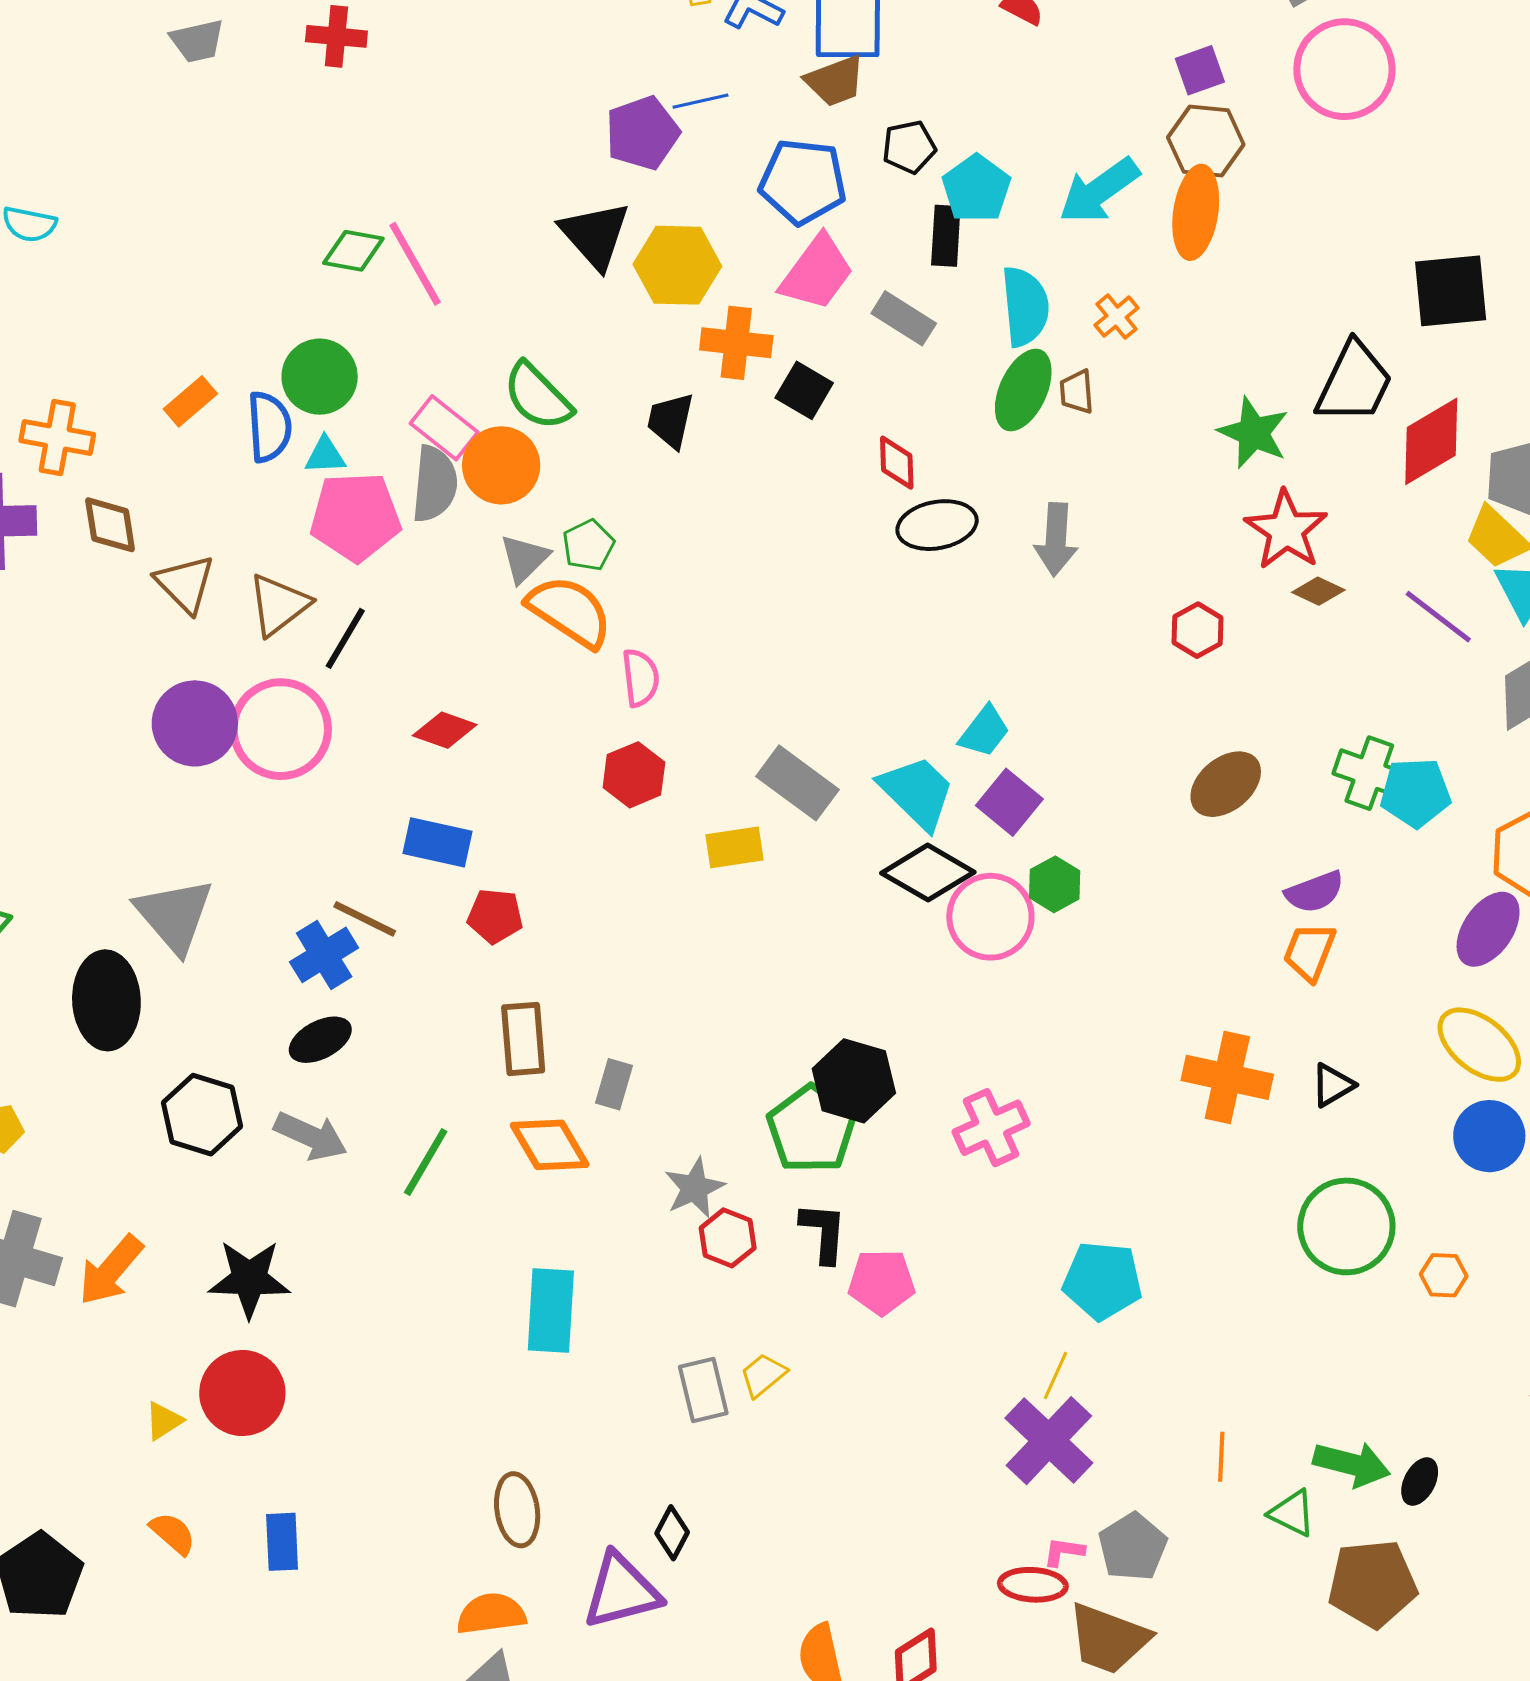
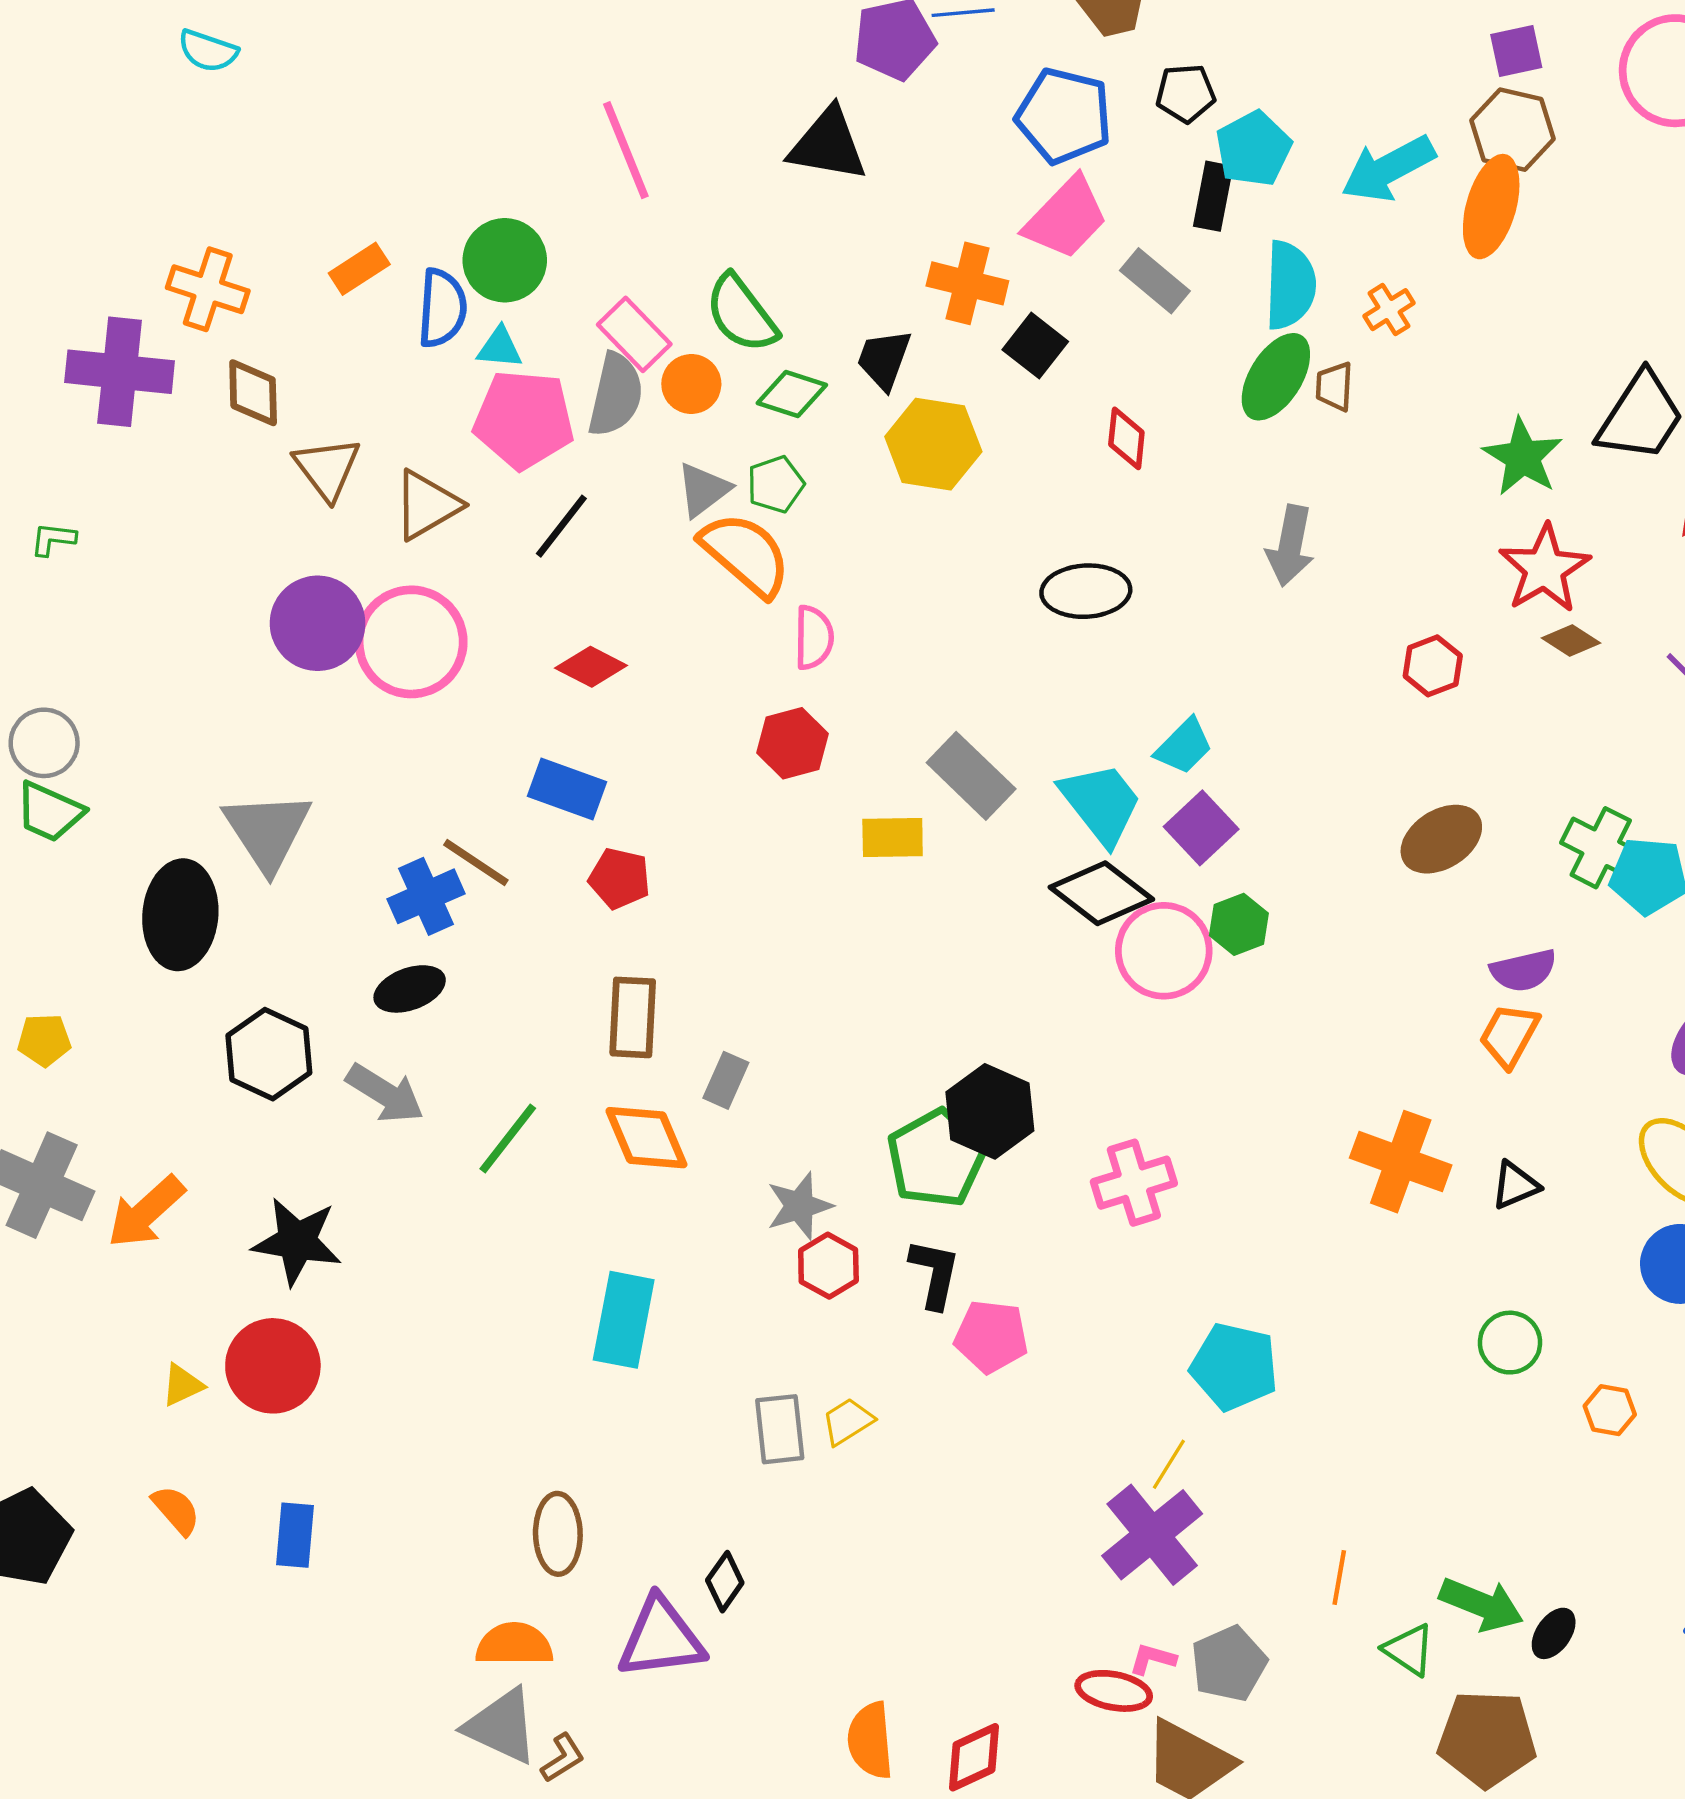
black triangle: (595, 235) -> (828, 145), turned -46
green diamond: (353, 251) -> (792, 394), moved
yellow hexagon: (677, 265) -> (933, 444), moved
orange circle: (501, 465) -> (691, 384), size x0.7
black ellipse: (937, 525) -> (1086, 591), moved
black line: (345, 638) -> (561, 526), moved
green circle: (1346, 1226) -> (1510, 1343), size x0.6

